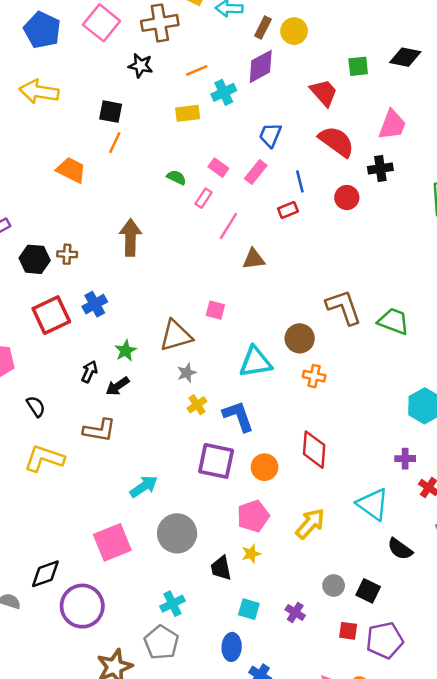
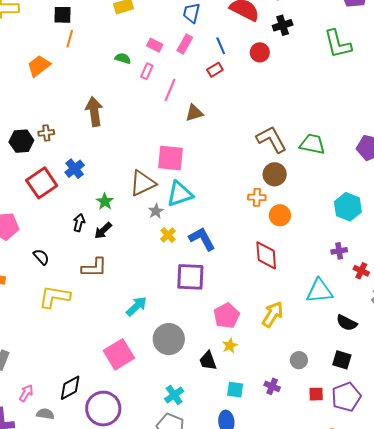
orange trapezoid: (71, 170) -> (39, 66), turned -55
pink square: (215, 310) -> (171, 158), size x1.8
brown circle: (300, 338) -> (275, 174), moved
cyan triangle: (255, 362) -> (180, 194), moved
orange circle: (265, 467) -> (280, 215), moved
cyan triangle: (373, 504) -> (319, 291), turned -32
black square: (368, 591) -> (342, 360), moved

